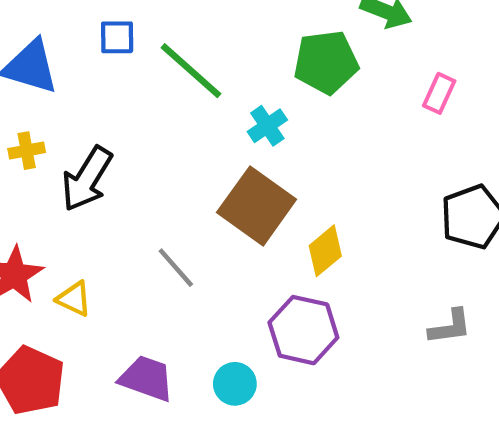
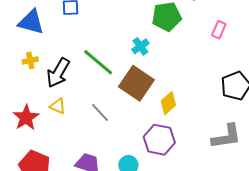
green line: (191, 71) -> (98, 62), moved
yellow triangle: (74, 299) -> (58, 106), moved
gray L-shape: (450, 327) -> (226, 137), size x1.5

